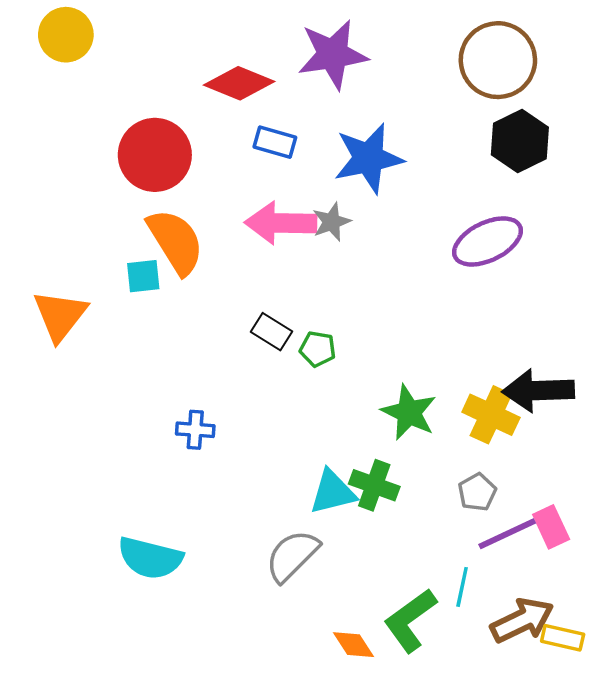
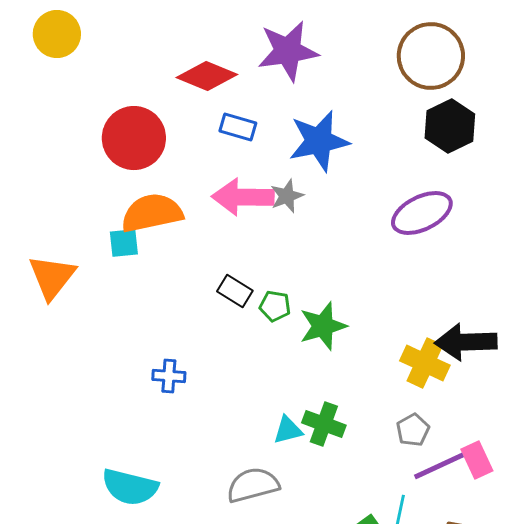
orange semicircle: (176, 241) -> (152, 213), turned -70
green star: (409, 412) -> (323, 326), moved, turned 30
cyan triangle: (333, 492) -> (288, 430), size x0.7
gray semicircle: (292, 556) -> (253, 485), turned 30

